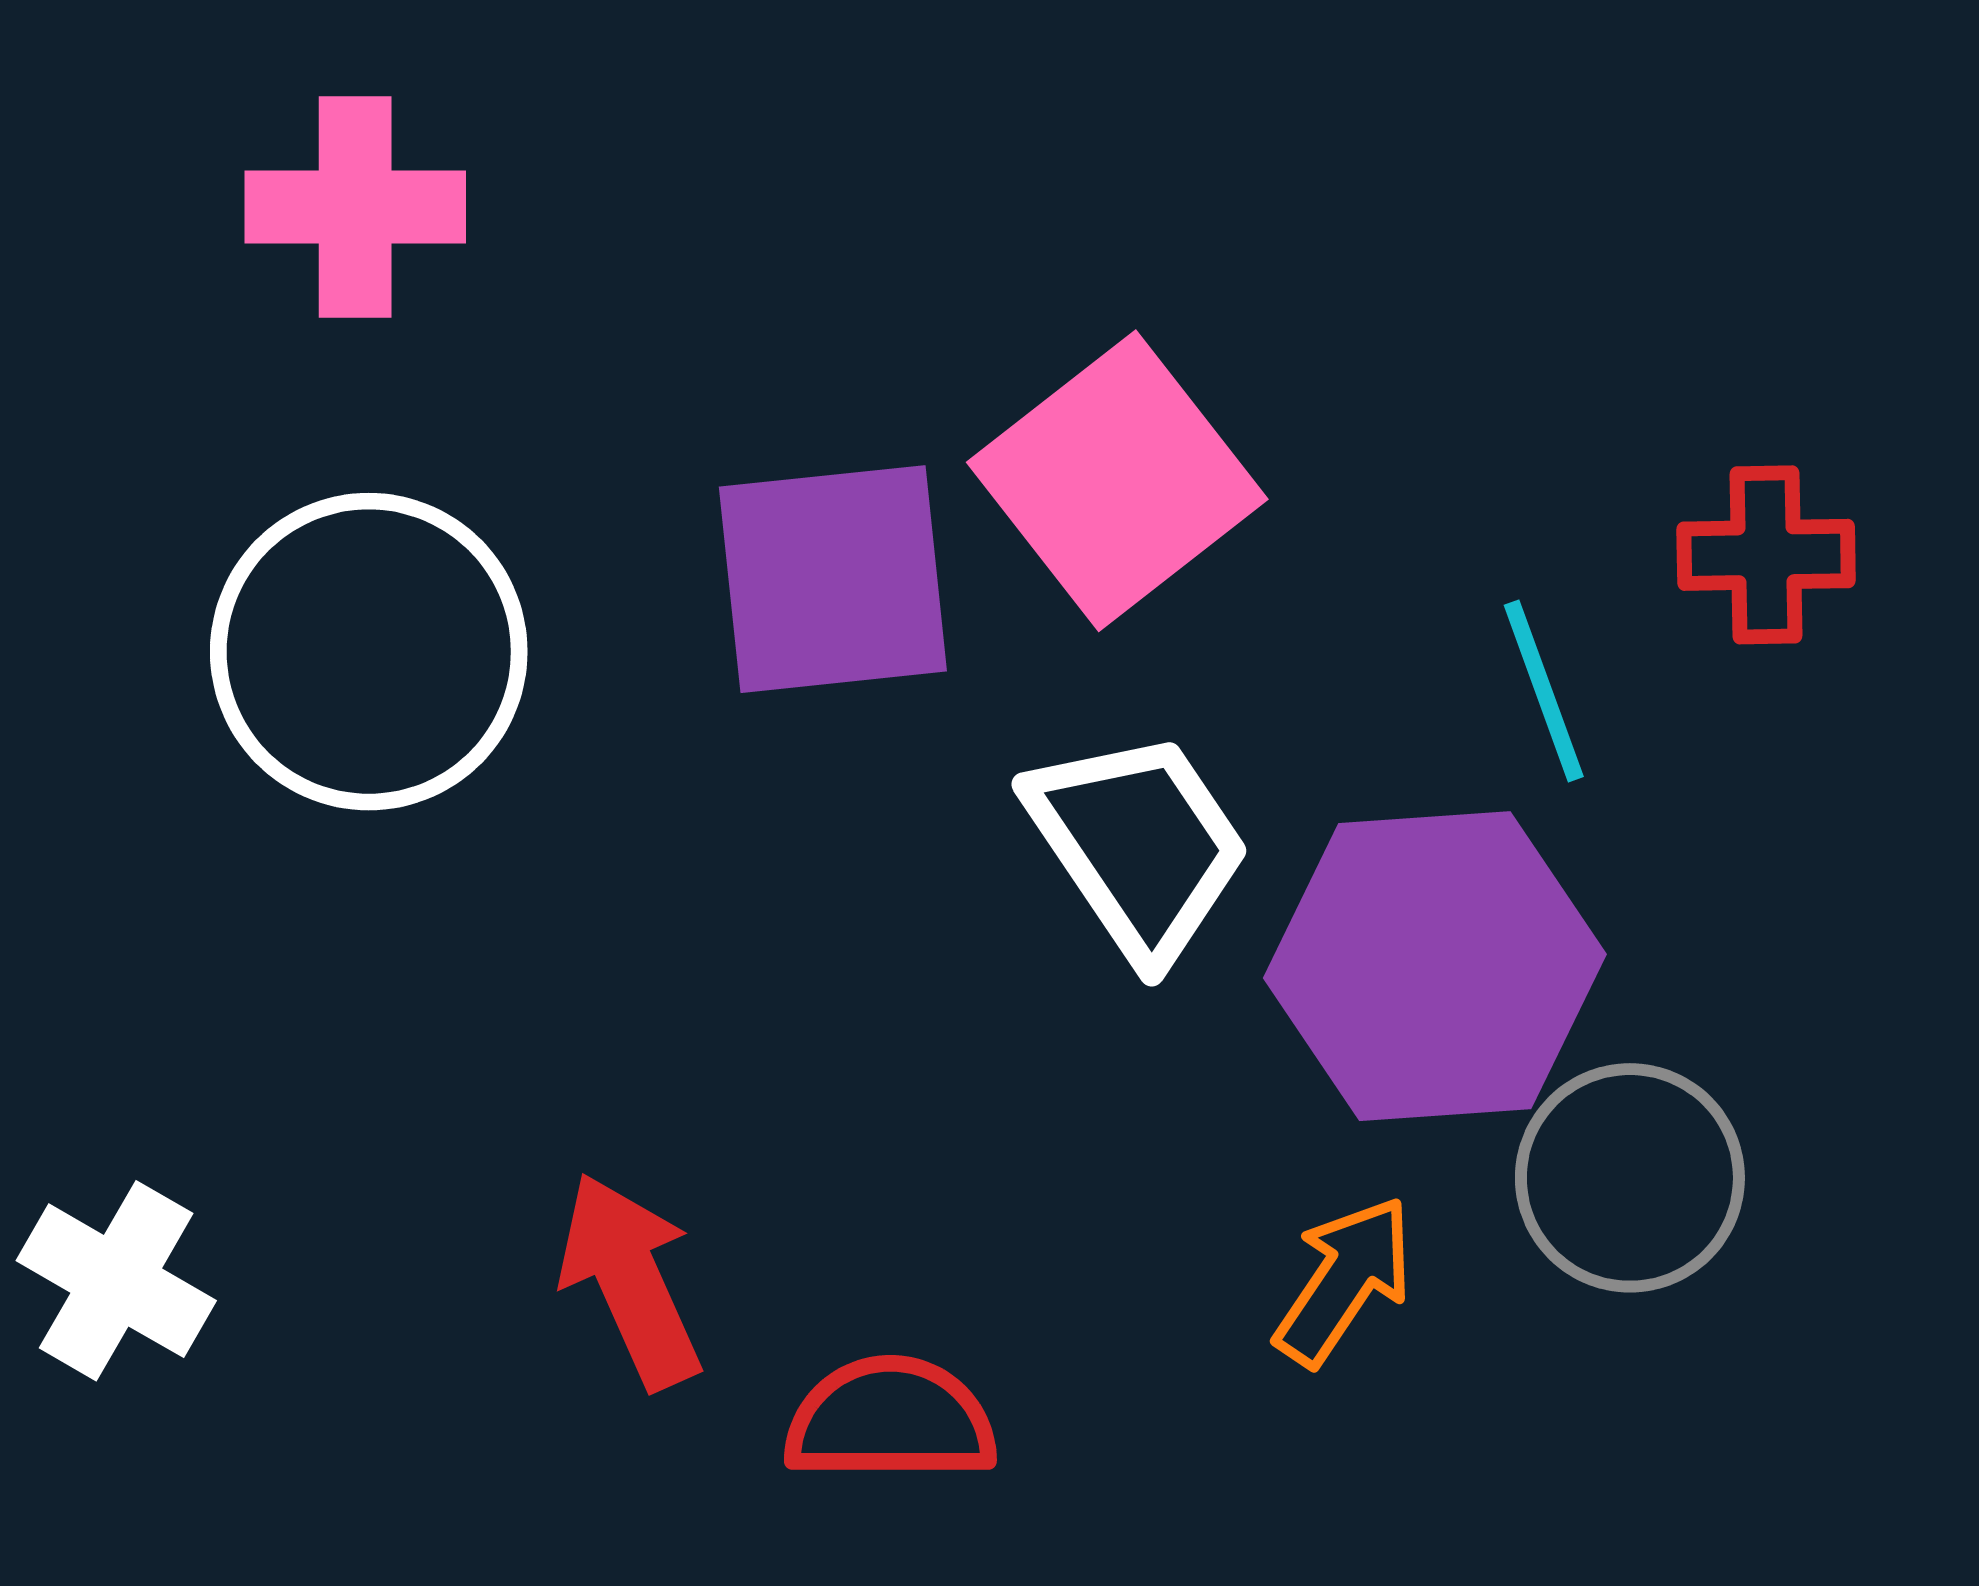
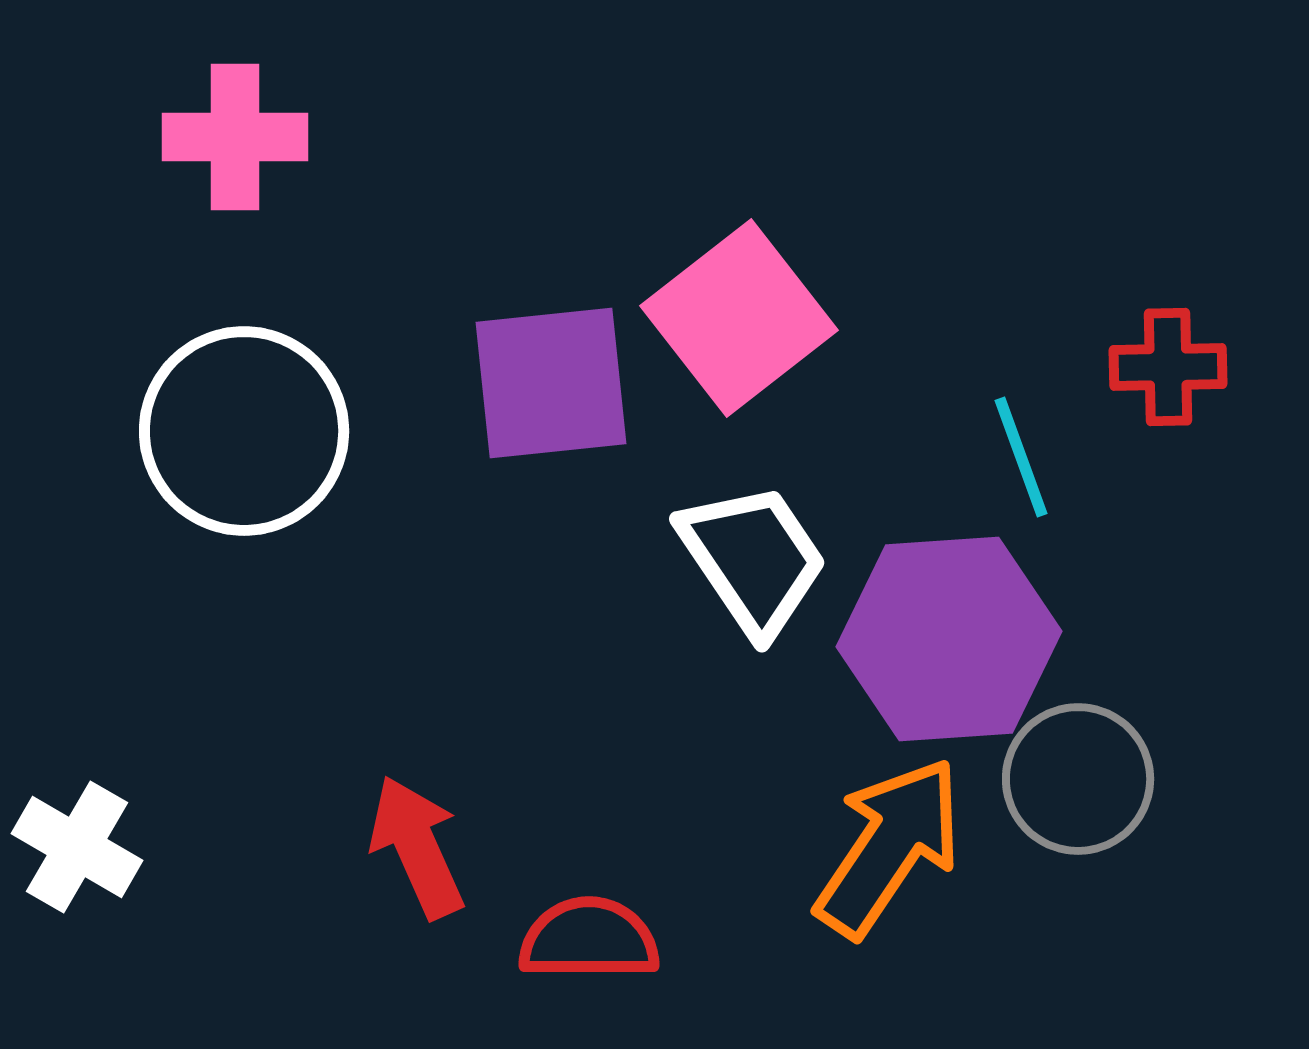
orange arrow: (1344, 1281) -> (889, 847), size x1.6

